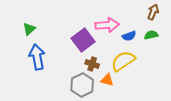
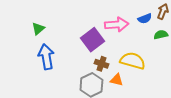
blue semicircle: (129, 36) -> (145, 19), moved
yellow semicircle: (123, 61) -> (133, 61), turned 50

